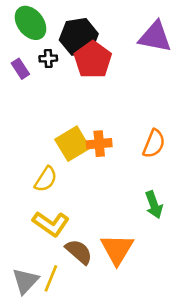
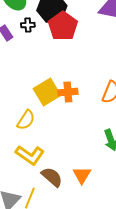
orange triangle: (117, 249) -> (82, 175), size x0.7

